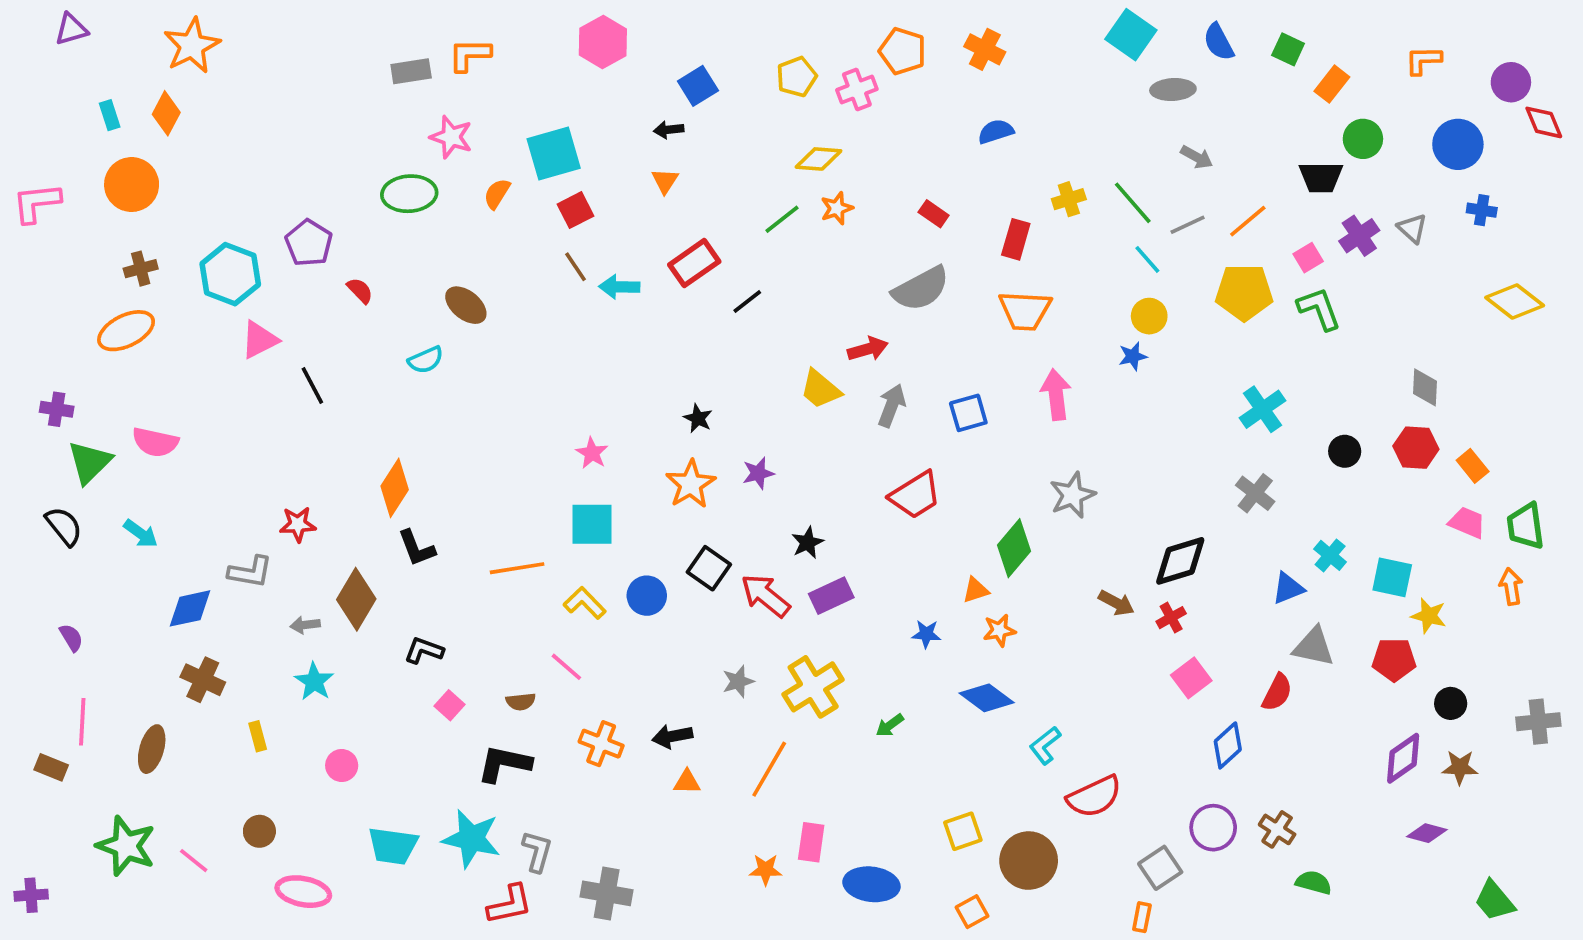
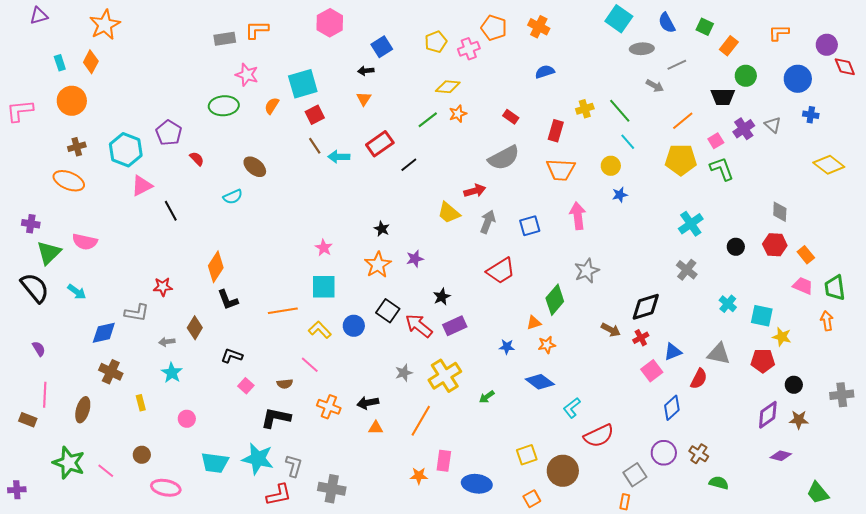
gray line: (1188, 225) -> (677, 65), moved
yellow circle: (1149, 316) -> (611, 166), moved
orange ellipse: (126, 331) -> (69, 181), turned 48
black semicircle: (64, 526) -> (35, 288), size x1.4
blue triangle: (1288, 588) -> (673, 352), moved
brown diamond: (356, 599) -> (195, 328), size x0.7

